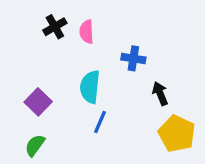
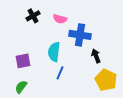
pink semicircle: (87, 32) -> (60, 19), moved, turned -72
blue cross: (133, 58) -> (80, 35), size x1.5
purple square: (38, 102) -> (23, 61), turned 35

